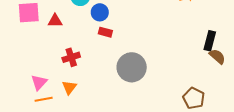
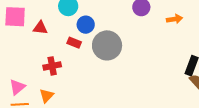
red rectangle: (105, 32) -> (74, 43), moved
gray circle: (132, 67) -> (107, 45), moved

